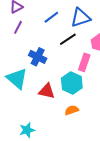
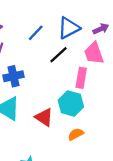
blue cross: (38, 57) -> (14, 76), moved, turned -30
red triangle: (47, 91) -> (44, 117), turned 30

